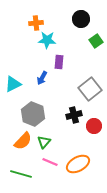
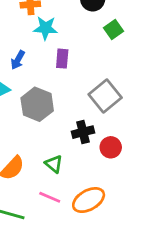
blue arrow: (42, 78) -> (18, 60), moved
gray hexagon: (33, 114) -> (37, 104), moved
green triangle: (44, 142) -> (54, 164), moved, turned -32

